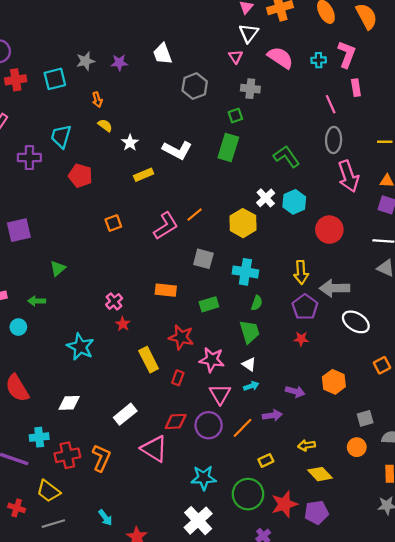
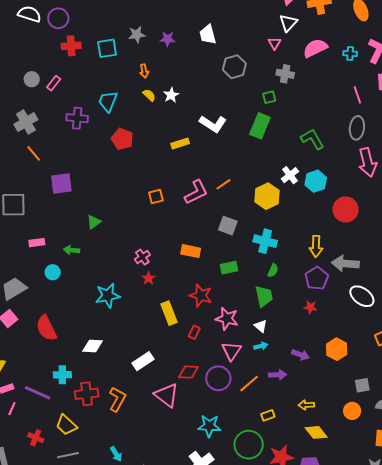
pink semicircle: (280, 58) -> (315, 48), turned -65
white star: (130, 143) -> (171, 95), moved
orange square: (113, 223) -> (156, 197), moved
cyan star: (80, 347) -> (108, 296), turned 30

